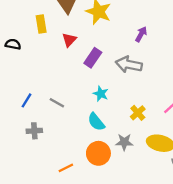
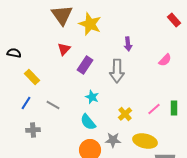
yellow rectangle: (41, 24) -> (32, 77), moved, turned -35
purple arrow: (141, 34) -> (128, 44), turned 144
gray arrow: (129, 64) -> (117, 71), turned -100

